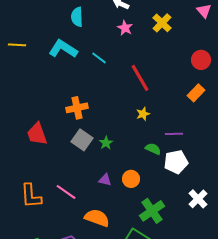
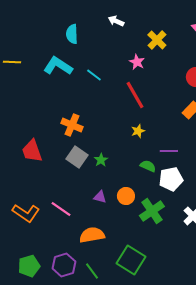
pink star: (125, 28) -> (137, 62), moved
orange cross: (77, 108) -> (72, 125), turned 35
orange L-shape: (31, 196) -> (26, 213), turned -52
green cross: (152, 211) -> (152, 211), moved
orange semicircle: (97, 218) -> (92, 235), turned -30

